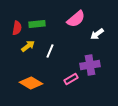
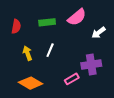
green rectangle: (37, 24) -> (47, 22), moved
yellow arrow: (28, 46) -> (27, 53), moved, turned -72

